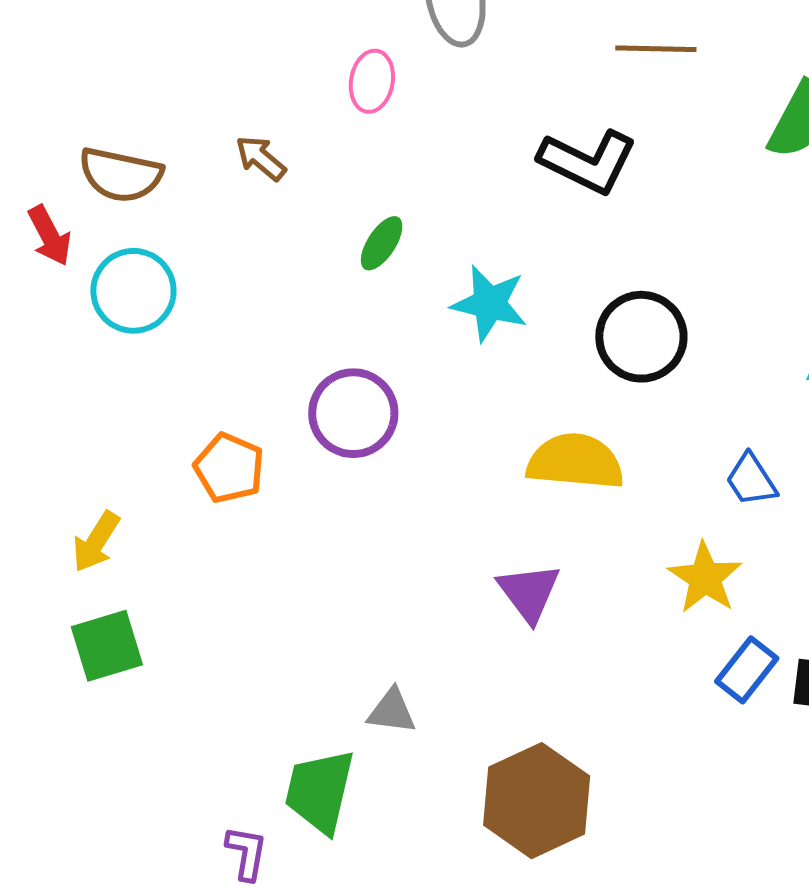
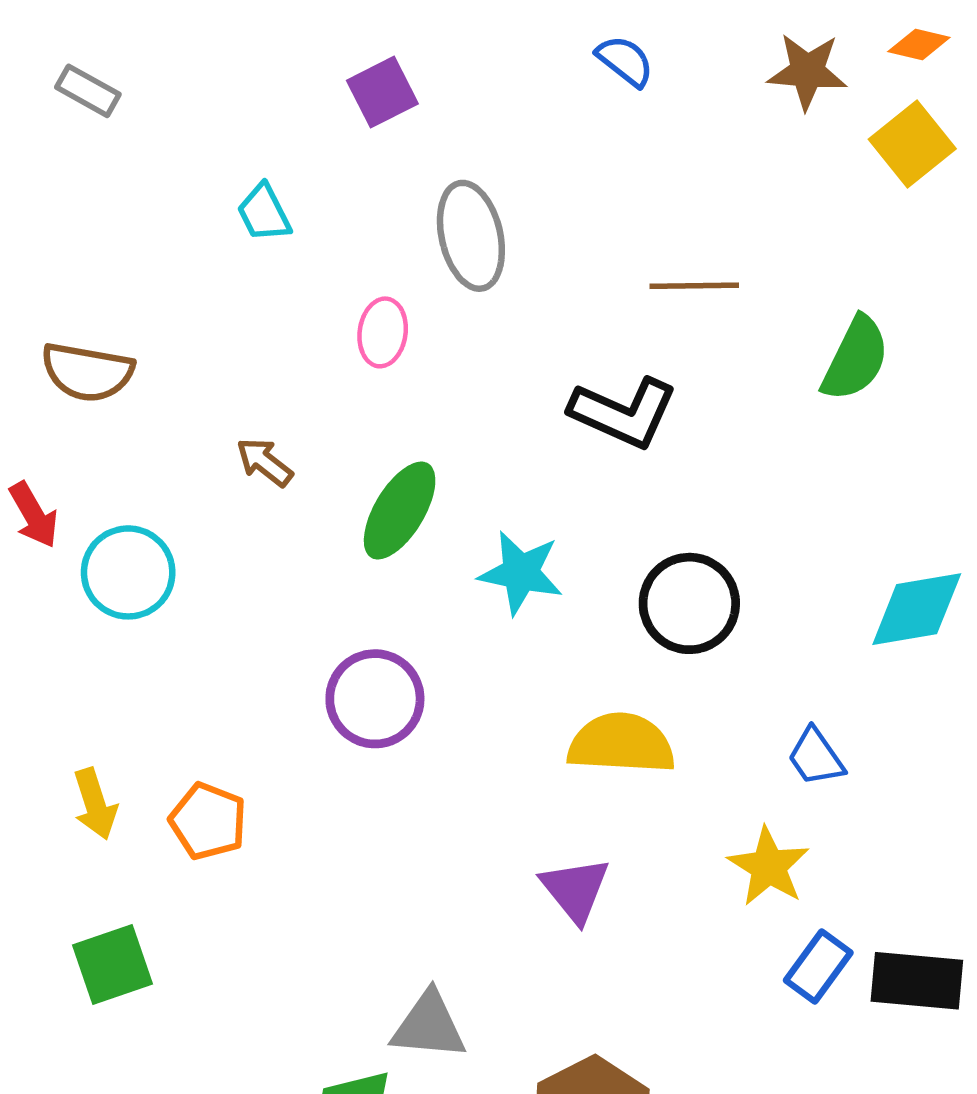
brown arrow: (261, 158) -> (265, 462), moved
brown semicircle: (121, 175) -> (87, 372), moved
green ellipse: (382, 243) -> (400, 511), size x1.6
orange pentagon: (229, 468) -> (208, 821), moved
yellow arrow: (96, 542) -> (95, 804), moved, turned -48
gray triangle: (392, 711) -> (429, 1026), size x1.4

